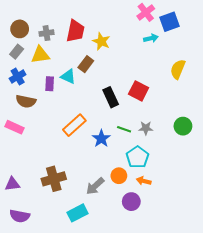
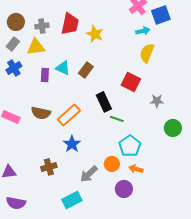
brown rectangle: (86, 64) -> (86, 70), moved
yellow semicircle: (178, 69) -> (147, 53), moved
black rectangle: (111, 97) -> (104, 102), moved
brown semicircle: (26, 101) -> (41, 113), moved
green circle: (183, 126) -> (173, 128), moved
gray star: (146, 128) -> (157, 101), moved
blue star: (101, 139) -> (72, 144), moved
brown cross: (54, 179) -> (49, 167), size x0.7

